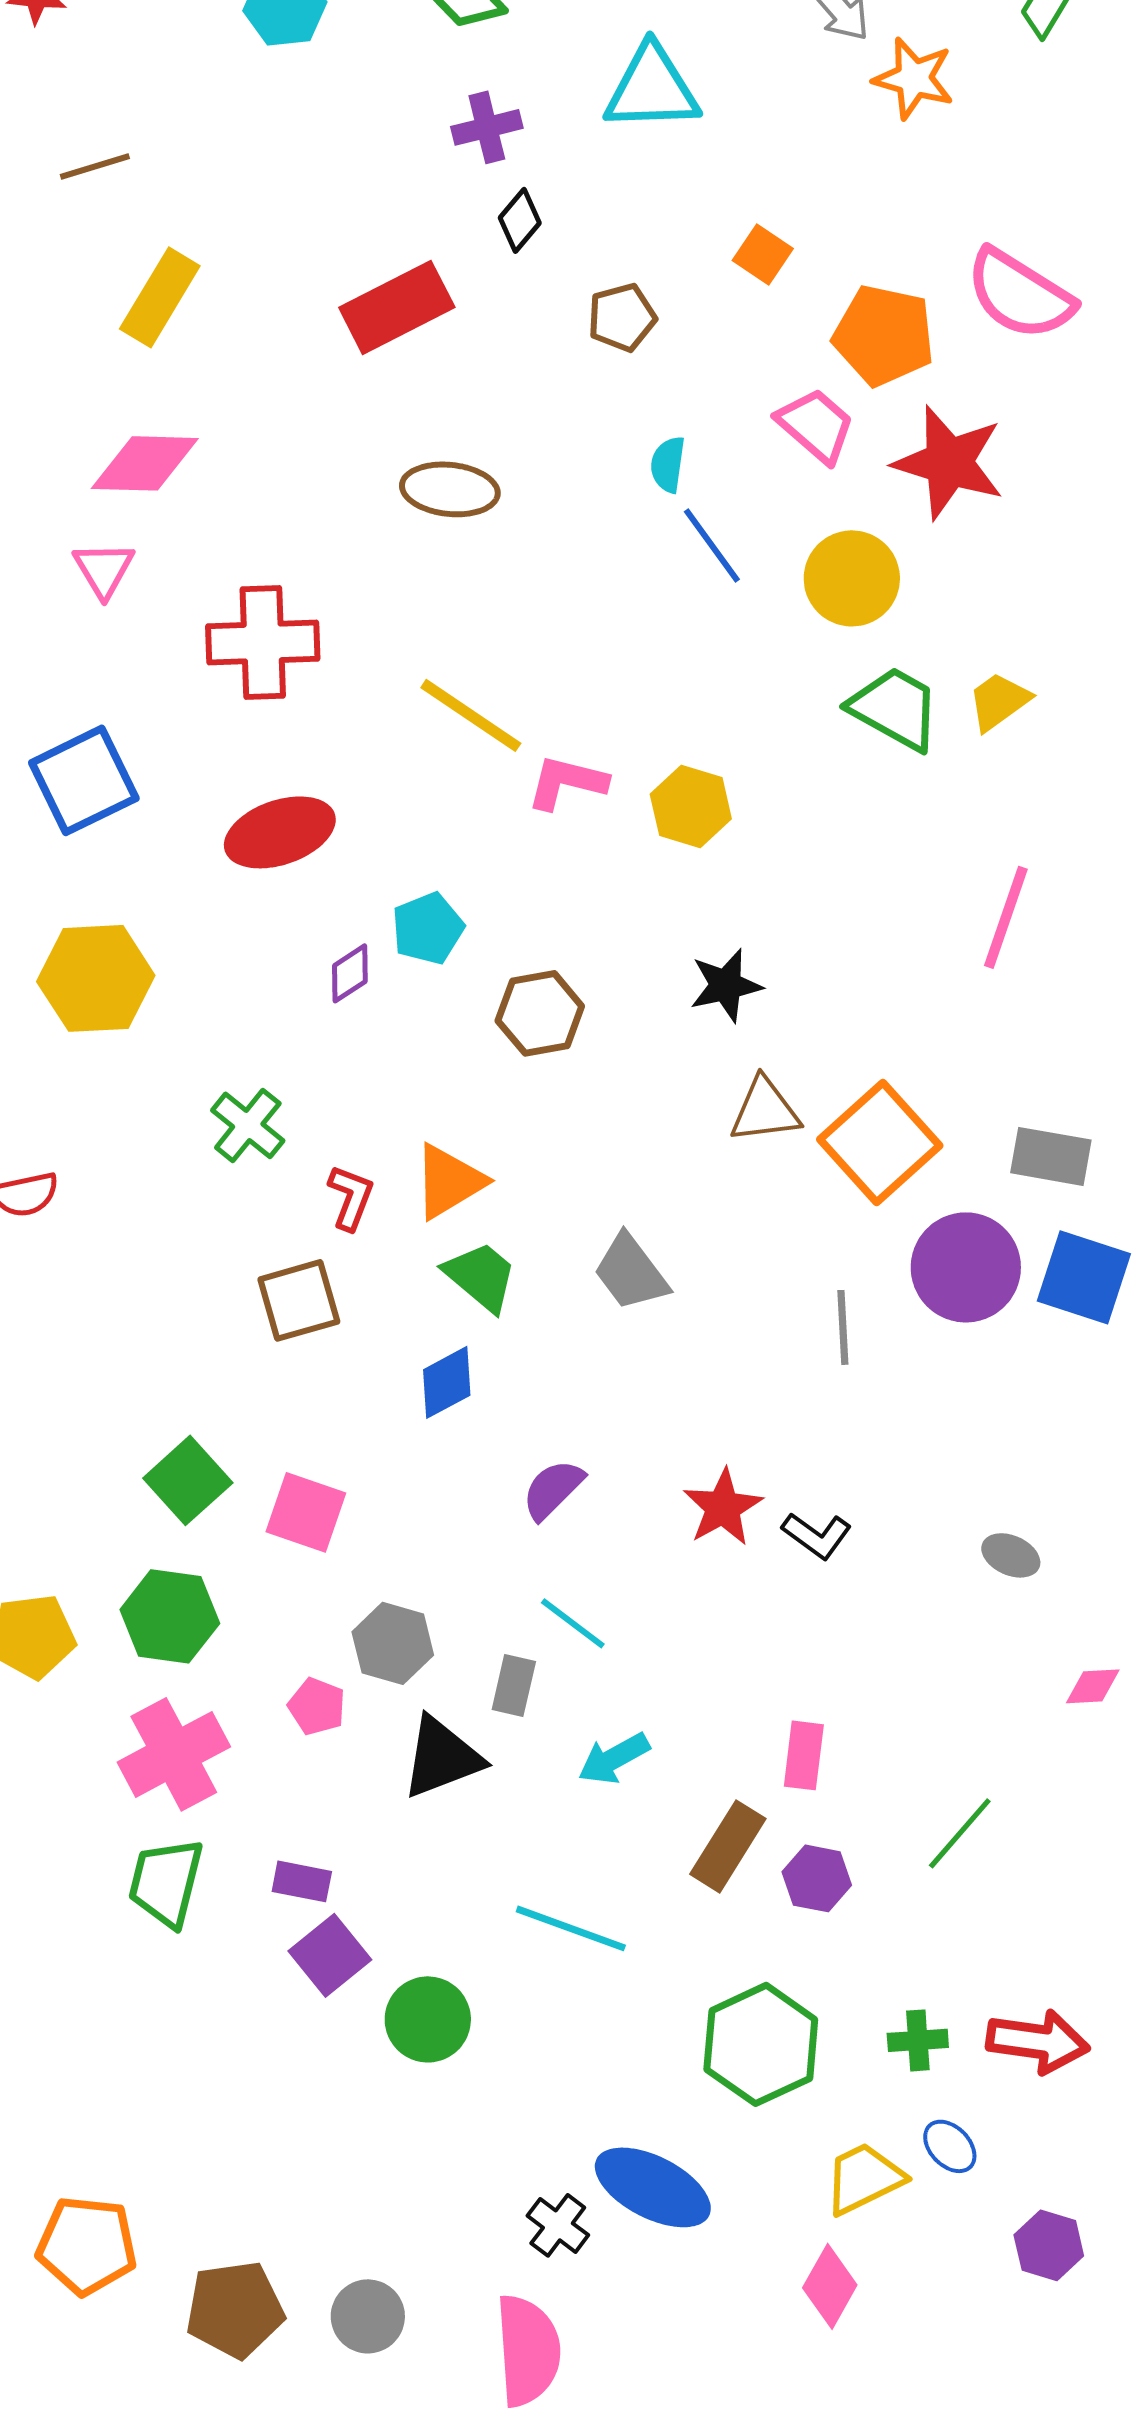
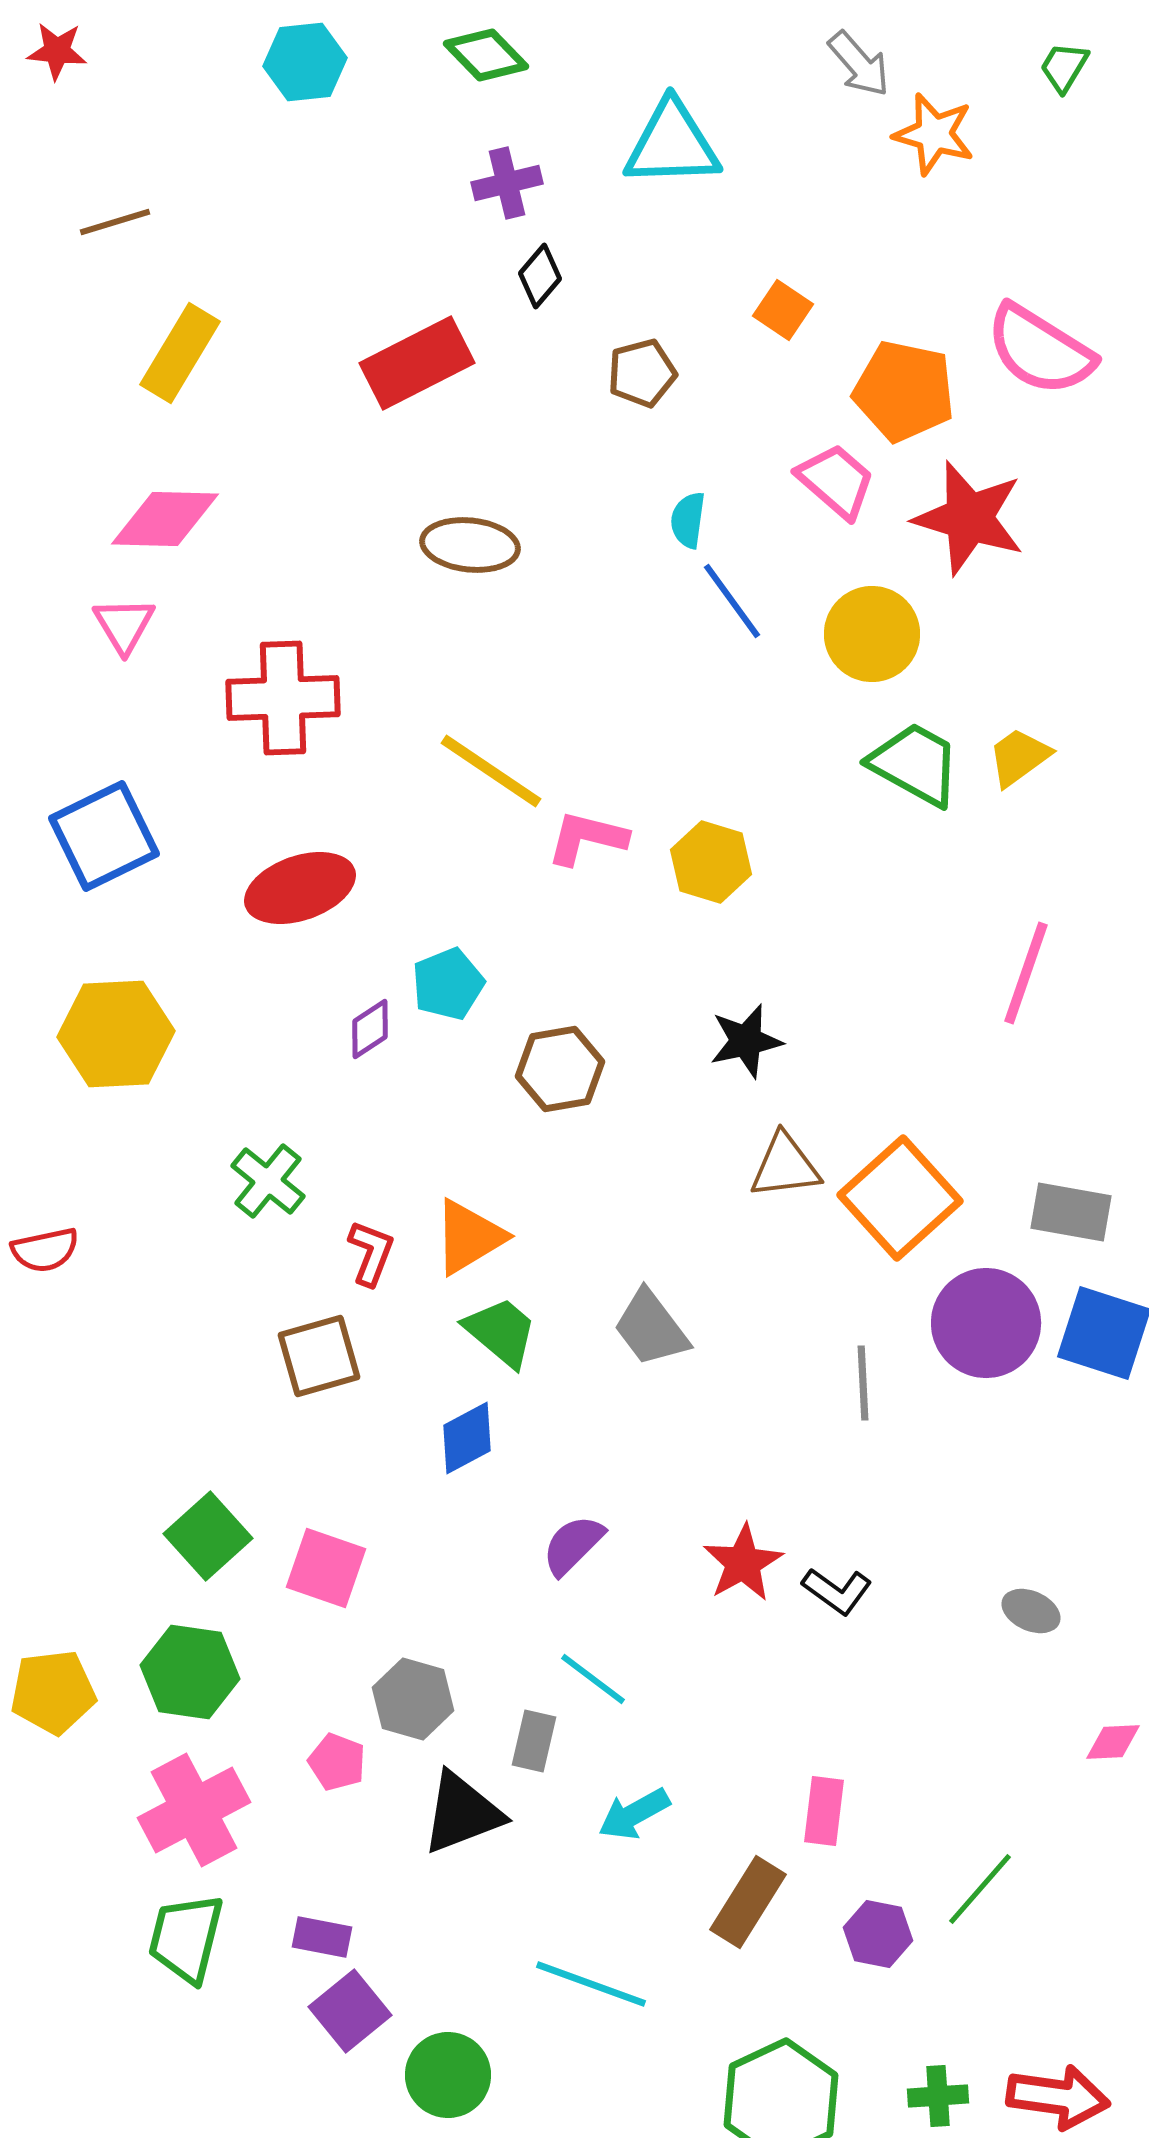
purple hexagon: (817, 1878) -> (878, 1934), moved

